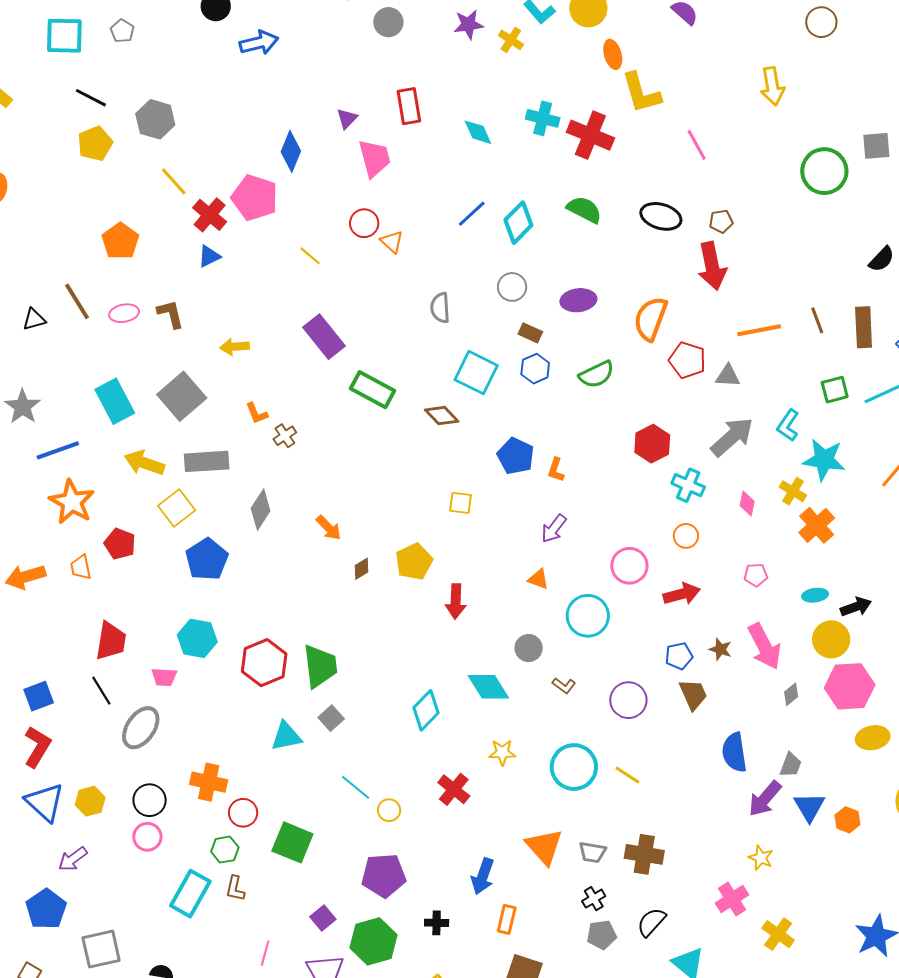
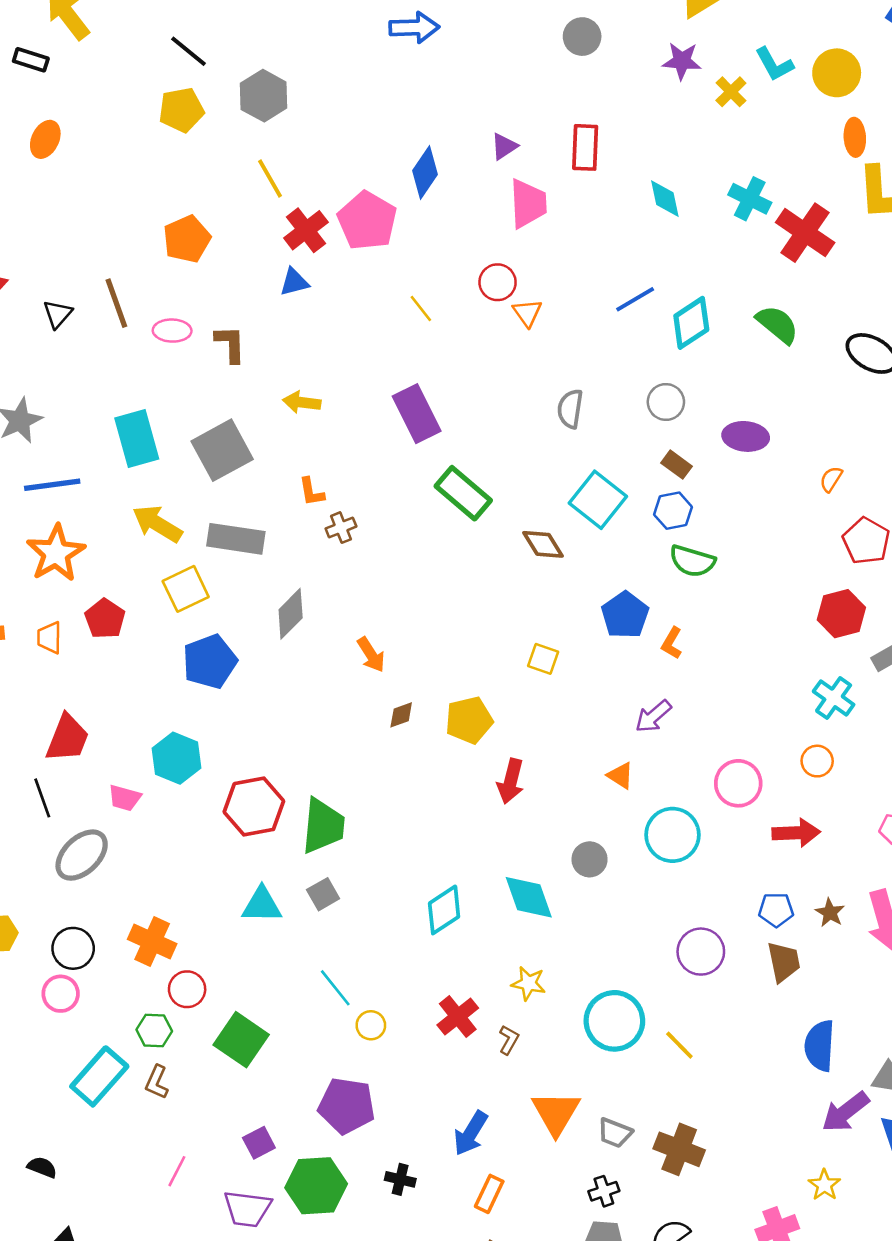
black triangle: (34, 319) -> (58, 314), turned -45
orange semicircle: (651, 319) -> (831, 479), size x0.5
green semicircle: (597, 374) -> (692, 561), moved, turned 30
red hexagon: (652, 444) -> (841, 614), moved
brown L-shape: (564, 686) -> (509, 1040), moved, turned -110

